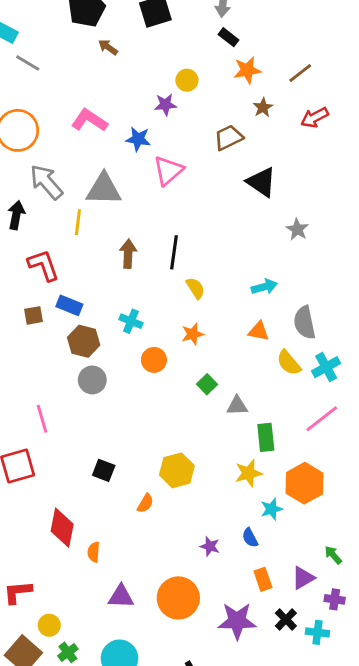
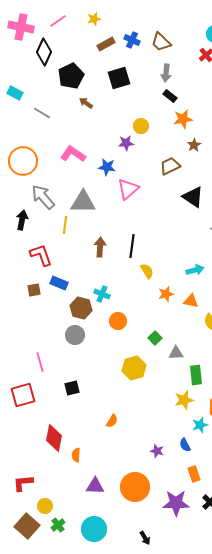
gray line: (28, 63) -> (42, 113), moved
orange star: (193, 334) -> (166, 294), moved
brown hexagon: (84, 341) -> (81, 308), moved
black square: (104, 470) -> (72, 388), moved, turned -35
yellow hexagon: (177, 470) -> (134, 368), moved

